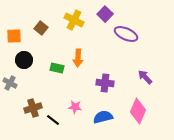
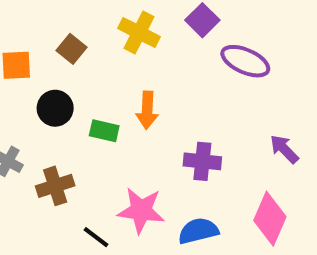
black circle: (24, 60) -> (55, 108), moved
pink star: (75, 107) -> (141, 210), size x1.6
brown cross: (33, 108) -> (55, 186), moved

